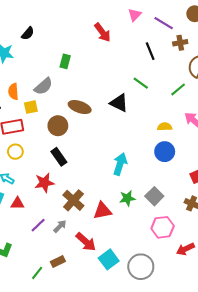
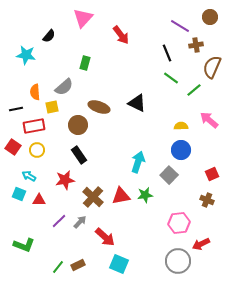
pink triangle: (135, 15) -> (83, 18), moved, size x1.5
green line: (141, 83) -> (171, 78), moved
gray square: (154, 196) -> (169, 175), moved
red triangle: (102, 211) -> (121, 196), moved
cyan square: (109, 259) -> (119, 264), moved, turned -30
brown rectangle: (58, 262) -> (78, 265), moved
gray circle: (141, 267) -> (178, 261), moved

